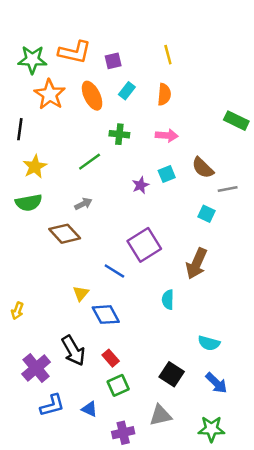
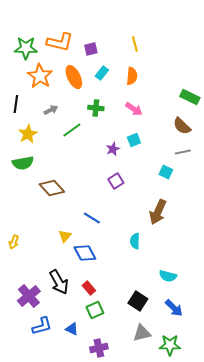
pink arrow: (167, 135) -> (134, 109), turned 30
brown semicircle: (203, 168) -> (182, 126), moved
gray arrow: (83, 204) -> (51, 110), moved
purple square: (144, 245) -> (116, 181), moved, size x0.6
yellow arrow: (17, 311) -> (14, 242), moved
gray triangle: (160, 415) -> (142, 333), moved

